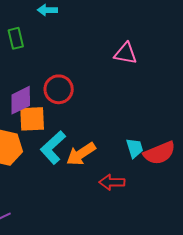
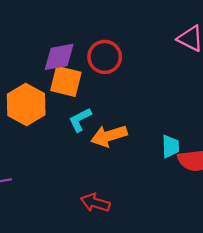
cyan L-shape: (53, 147) -> (80, 120), size x0.7
red arrow: (112, 182) -> (95, 203), moved

